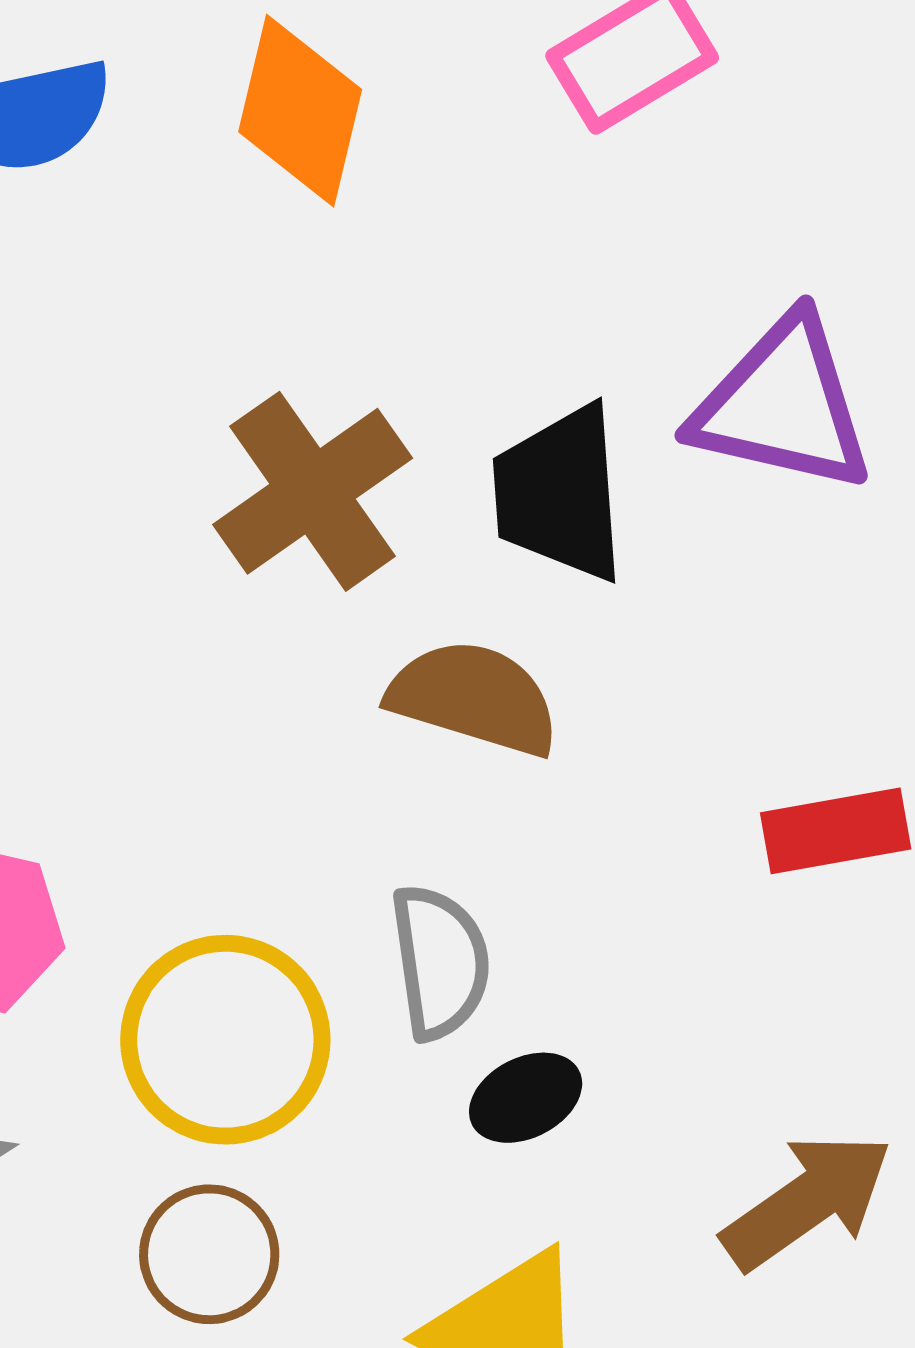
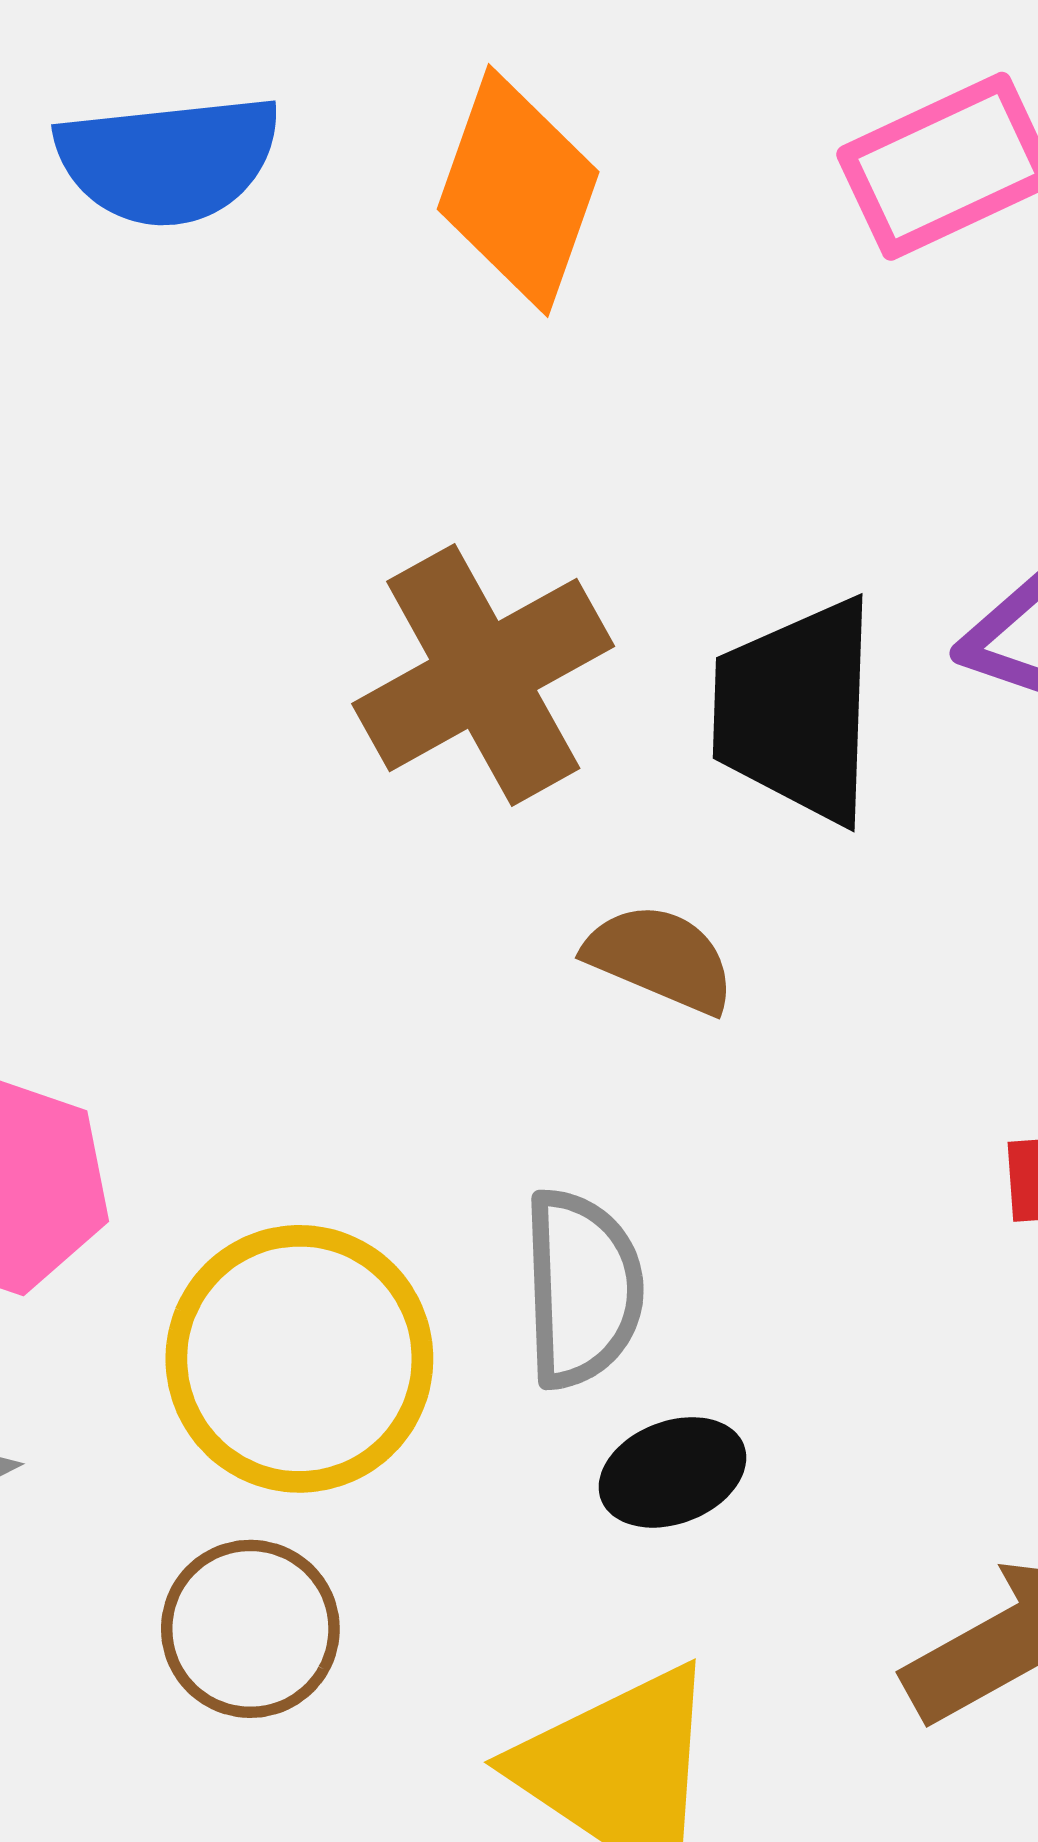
brown semicircle: (474, 698) -> (660, 958), size x0.7

